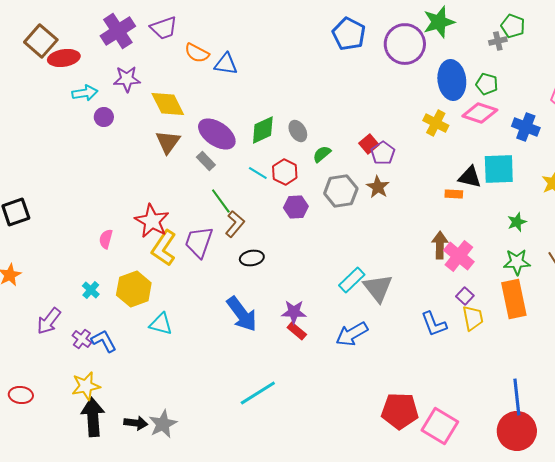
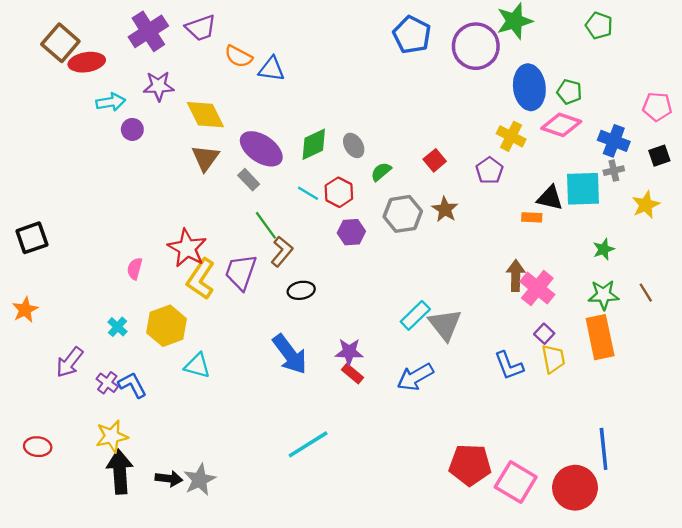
gray cross: (498, 41) -> (614, 171), moved
purple pentagon: (383, 153) -> (489, 171), moved
red circle: (517, 431) -> (575, 488), moved

